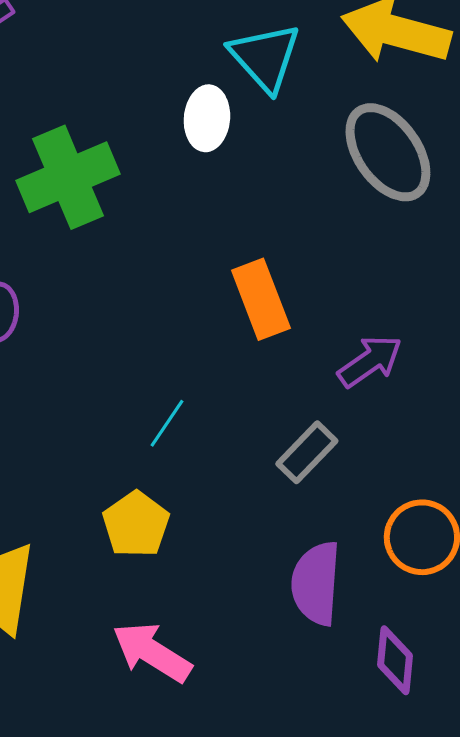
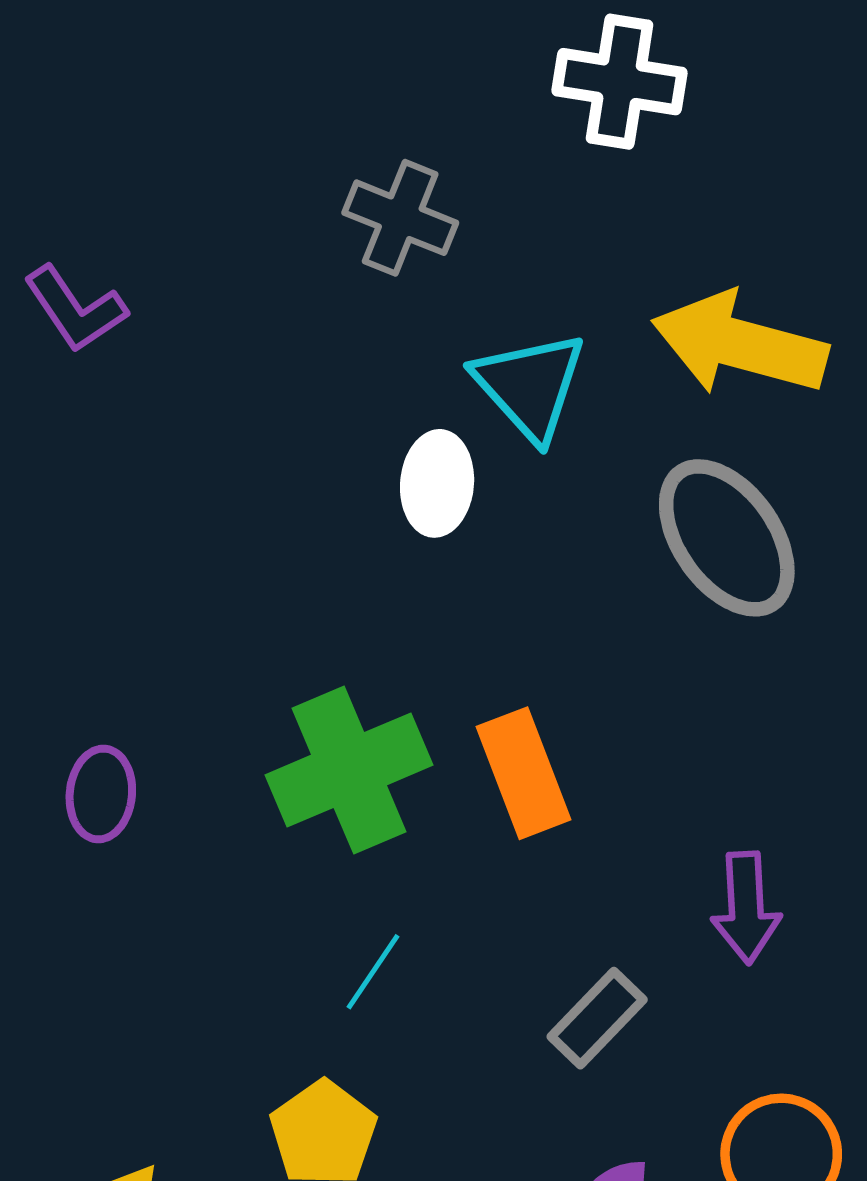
green cross: (68, 177) -> (349, 770), moved
purple arrow: (370, 361) -> (746, 908), moved, turned 122

